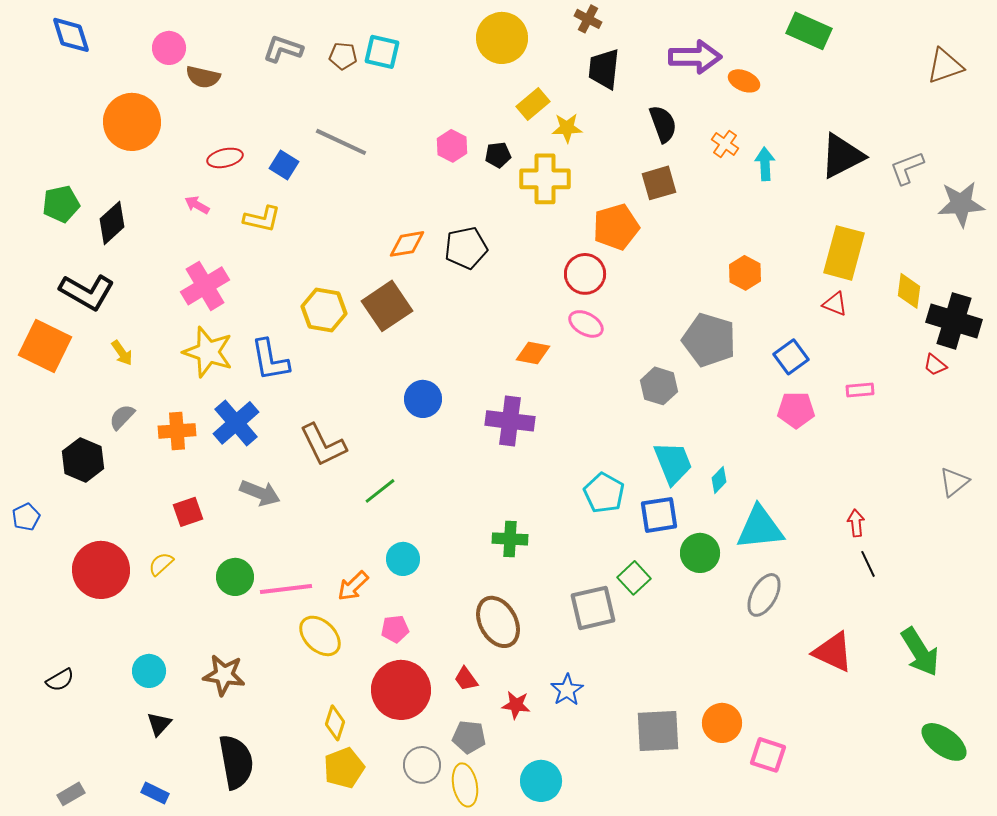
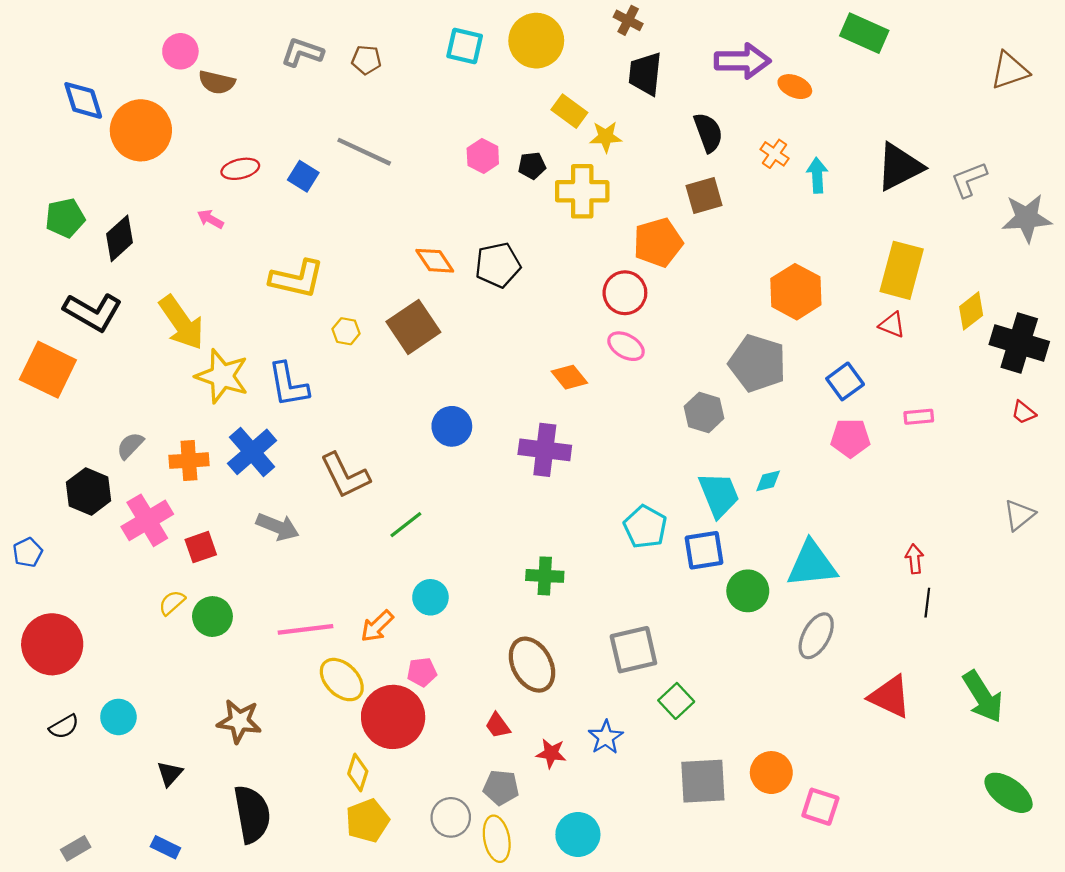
blue diamond: (71, 35) -> (83, 100), moved
cyan square: (382, 52) -> (465, 46), moved
yellow rectangle: (533, 104) -> (569, 111), turned 76
yellow L-shape: (262, 219) -> (297, 279), moved, size x1.4
orange diamond: (407, 244) -> (435, 261), turned 66
orange hexagon: (745, 273) -> (796, 292), size x1.5
pink cross: (205, 286) -> (147, 520), moved
yellow diamond: (909, 291) -> (971, 311), turned 45
yellow hexagon: (324, 310) -> (346, 331), size x0.6
yellow arrow: (122, 353) -> (181, 323), moved, size x2.0
orange diamond: (533, 353) -> (569, 377), turned 40
red trapezoid: (935, 365) -> (1023, 412), moved
cyan diamond: (719, 480) -> (768, 481), moved, turned 32
black line: (868, 564) -> (927, 603), turned 32
red circle: (101, 570) -> (52, 644), moved
green circle: (235, 577) -> (212, 617), moved
green square: (634, 578) -> (676, 701), moved
cyan circle: (149, 671) -> (118, 717), moved
red circle: (401, 690) -> (393, 717), moved

